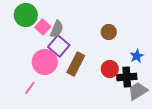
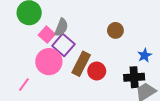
pink square: (43, 27) -> (47, 35), moved
red circle: (110, 69) -> (97, 71), moved
pink line: (30, 88) -> (24, 85), moved

